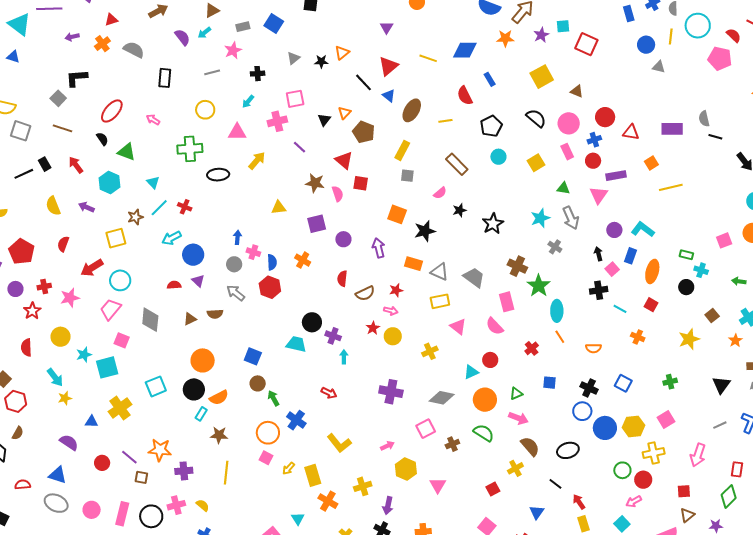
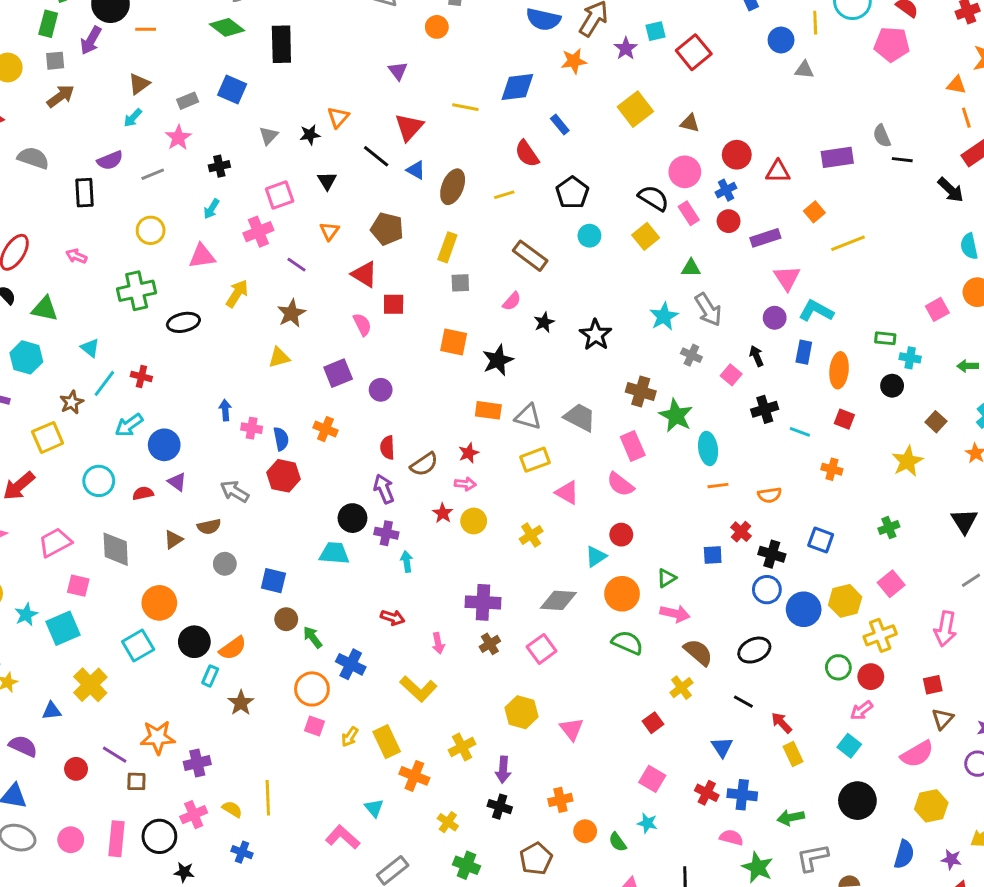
purple semicircle: (182, 37) -> (110, 160), moved, turned 114
red square: (586, 44) -> (694, 52), turned 35
orange triangle: (344, 113) -> (329, 231), moved
black semicircle: (536, 118) -> (653, 198), moved
black triangle: (324, 120) -> (327, 181), moved
brown star: (315, 183) -> (291, 313), moved, turned -30
pink triangle: (599, 195) -> (787, 278), moved
purple arrow: (379, 248) -> (384, 489), moved
gray circle: (234, 264) -> (225, 564), moved
pink square: (612, 269) -> (731, 375), moved
cyan circle: (120, 280) -> (99, 481), moved
pink trapezoid: (110, 309) -> (55, 542), turned 30
orange line: (560, 337) -> (718, 486), turned -56
red cross: (532, 348) -> (741, 532), moved
orange circle: (203, 360) -> (159, 603), moved
brown star: (219, 435) -> (241, 703), turned -30
brown cross: (452, 444) -> (490, 644), moved
pink arrow: (387, 446) -> (438, 643), moved, turned 112
yellow line: (226, 473) -> (268, 798), moved

